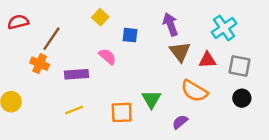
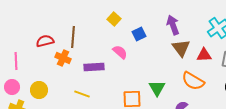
red semicircle: (18, 22) -> (45, 41), moved
blue square: (130, 35) -> (139, 34), turned -32
brown line: (51, 39) -> (73, 37), turned -30
yellow line: (74, 110) -> (82, 94), moved, turned 42

